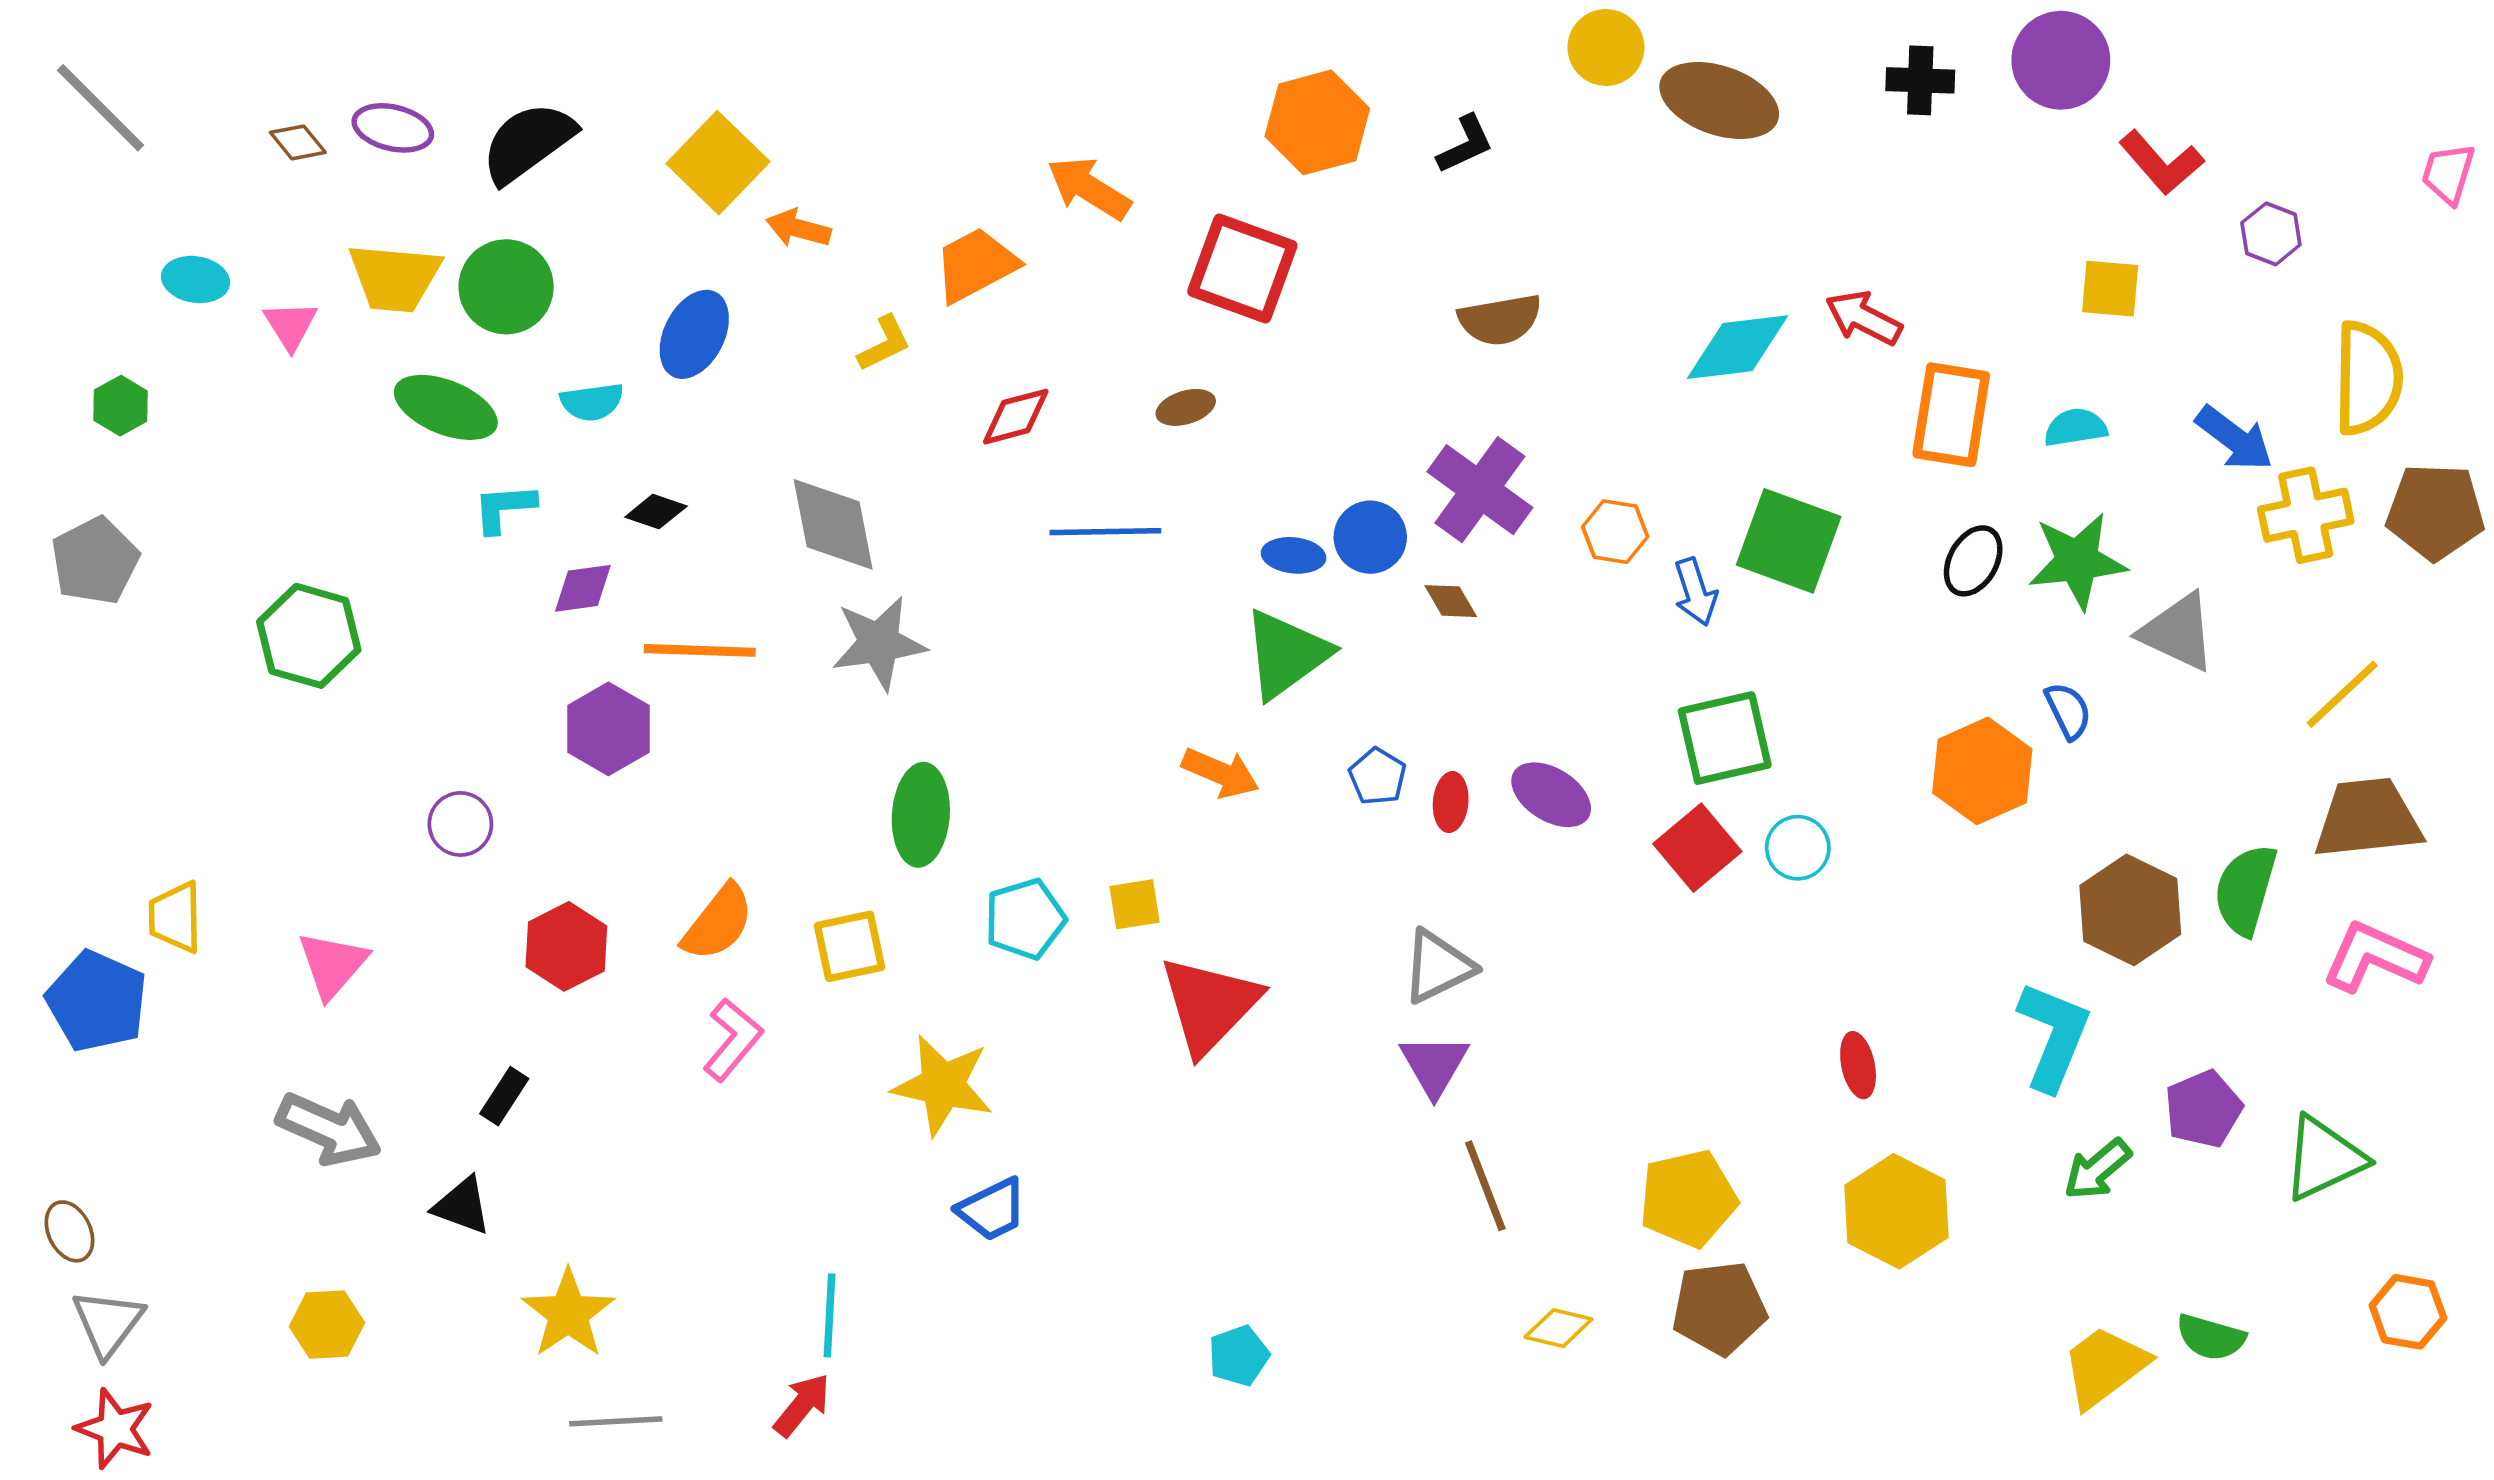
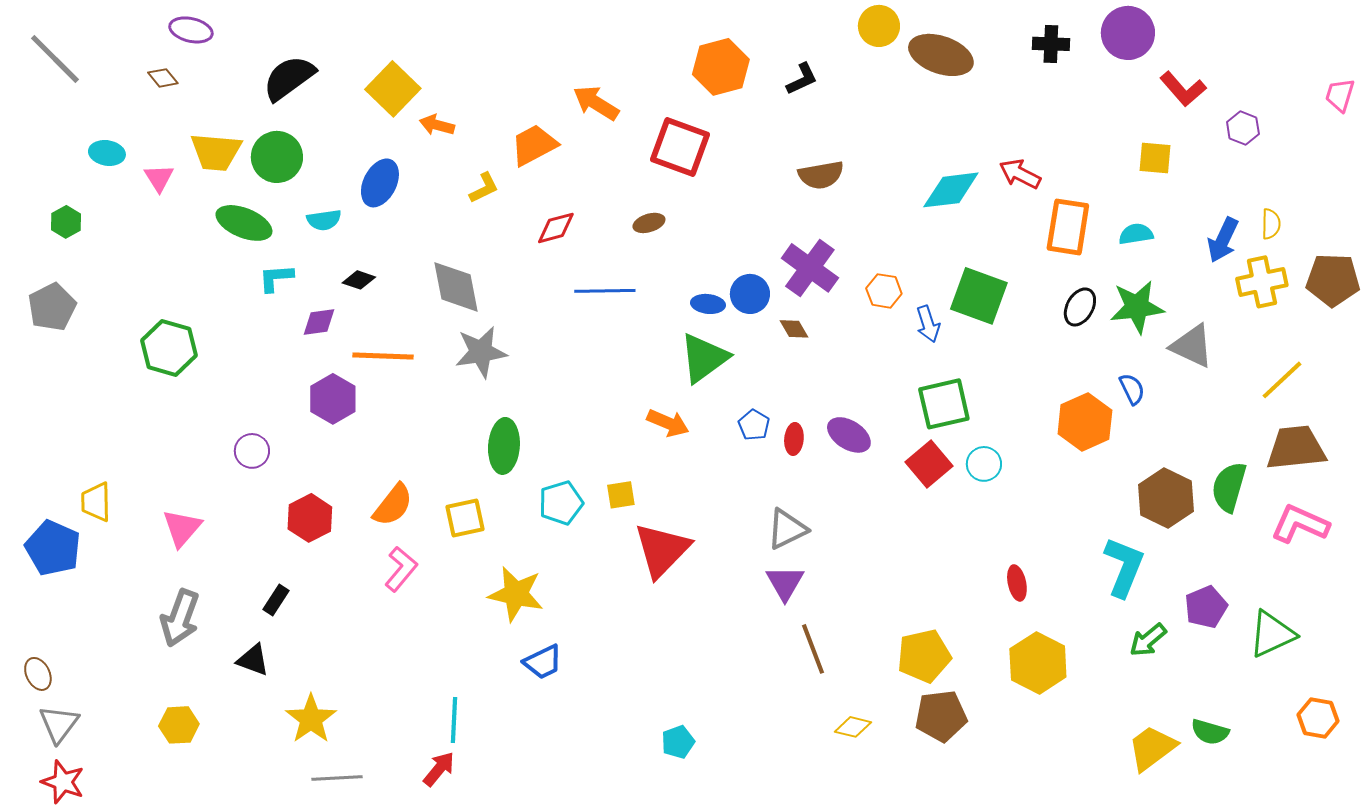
purple ellipse: (393, 128) -> (191, 30), moved
yellow semicircle: (2368, 378) -> (1271, 224), moved, size x0.5
blue arrow: (2234, 438) -> (1223, 240), turned 78
gray arrow: (329, 1129) -> (180, 618), turned 86

